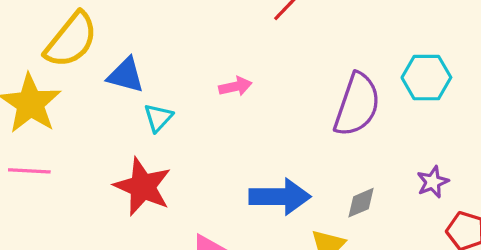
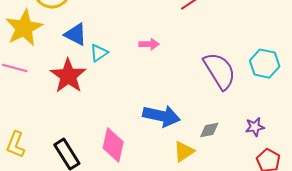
blue triangle: (126, 75) -> (76, 34), moved
purple semicircle: (357, 105) -> (220, 71), turned -63
red star: (143, 187) -> (68, 76), moved

